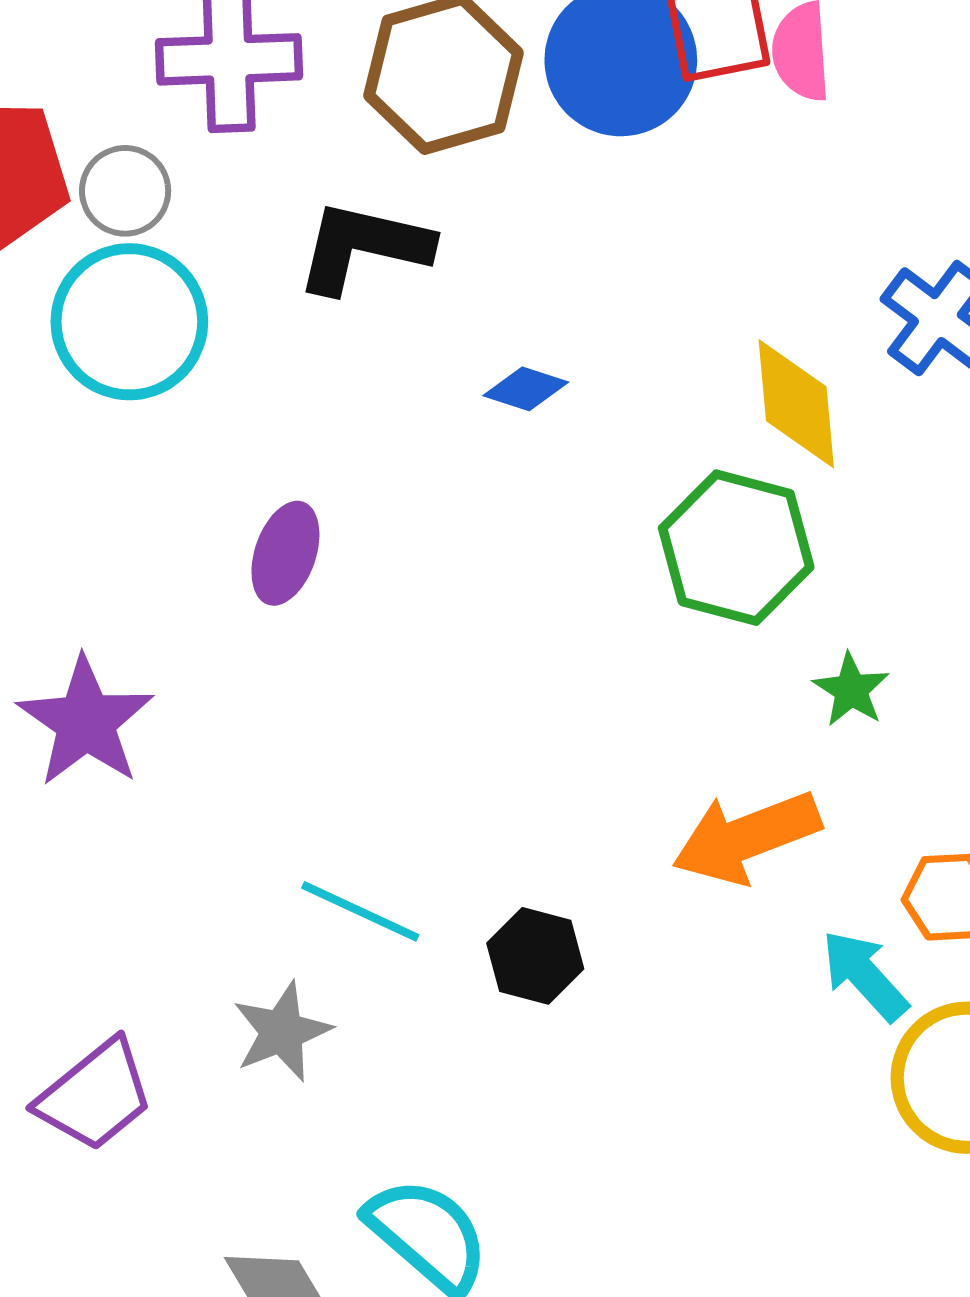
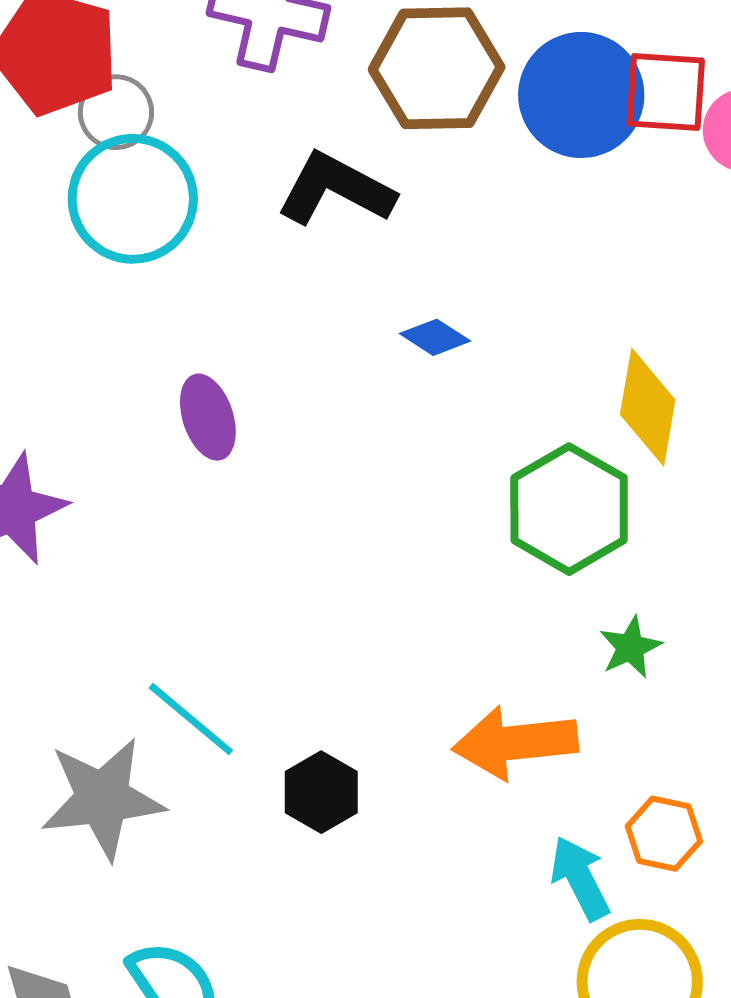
gray circle: (125, 191) -> (116, 112), moved
purple ellipse: (285, 553) -> (208, 417), turned -52
gray star: (282, 1032) -> (103, 798), size x1.5

